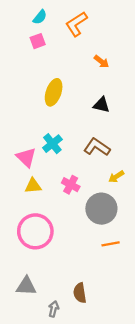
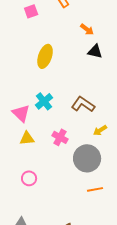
black triangle: (101, 105) -> (95, 51), moved
pink circle: (35, 231) -> (29, 178), size x0.5

